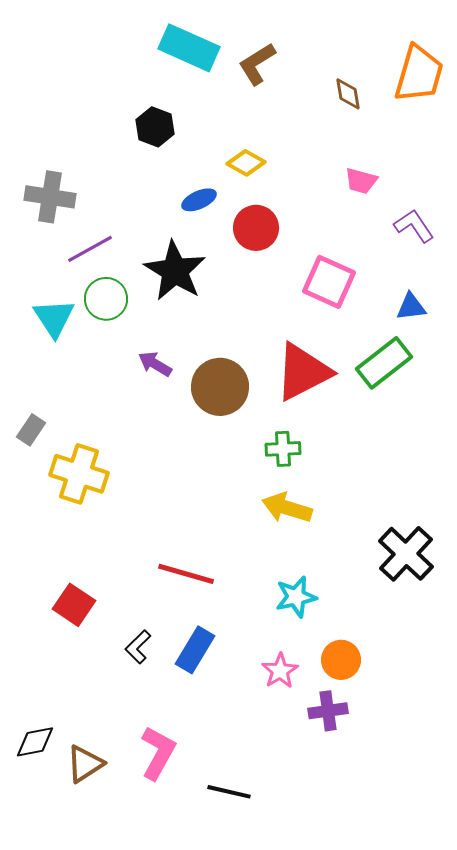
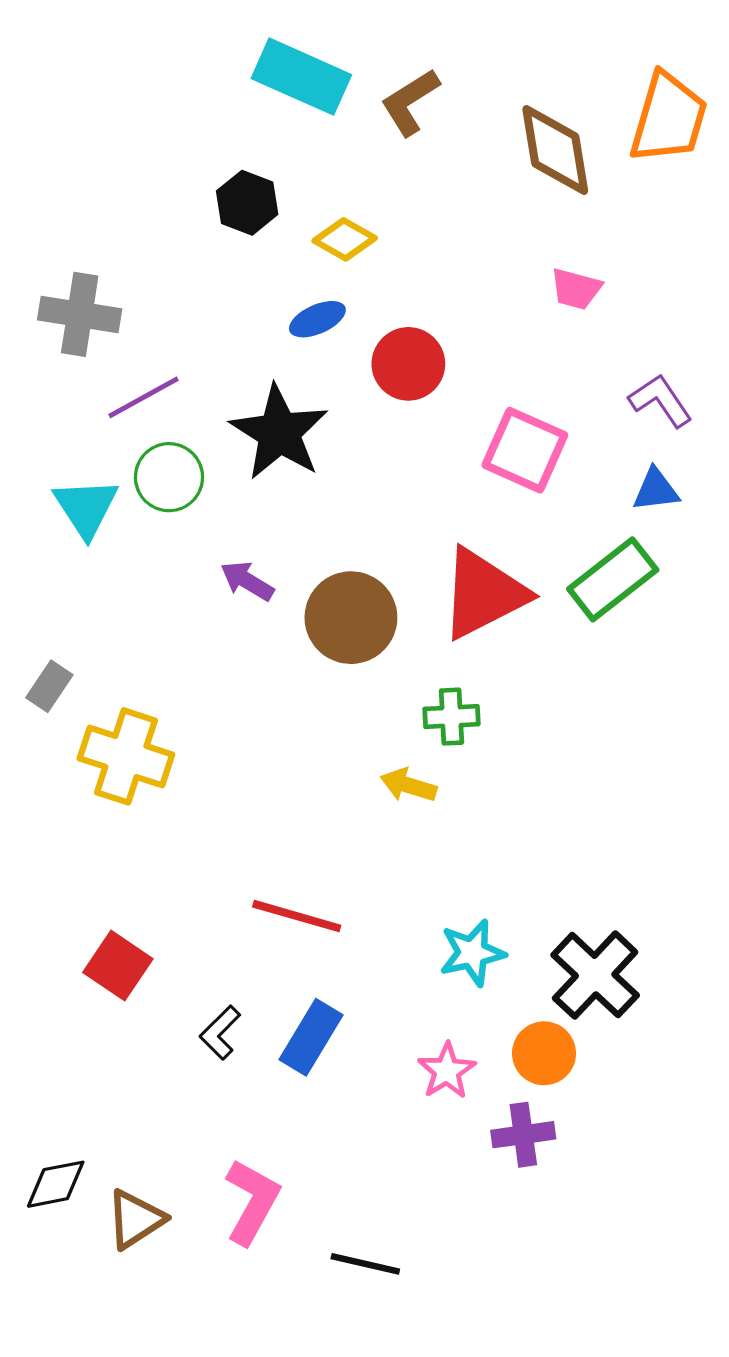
brown diamond: (348, 94) -> (555, 150), size x1.8
yellow diamond: (246, 163) -> (345, 239), moved
purple L-shape: (414, 226) -> (661, 401), moved
yellow arrow: (287, 508) -> (408, 785), moved, size x0.7
black cross: (406, 554) -> (595, 975), moved

